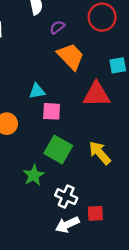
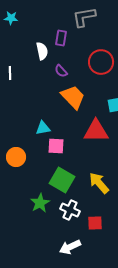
purple semicircle: (57, 27) -> (61, 71), turned -96
white cross: (66, 197) -> (70, 210), moved
red square: (95, 213) -> (95, 223), moved

